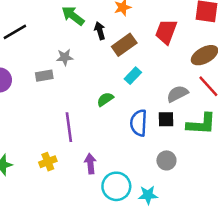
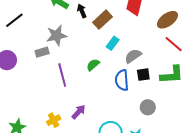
gray star: (65, 57) -> (57, 35), size x1.5
gray semicircle: (177, 94) -> (133, 56), moved
purple line: (69, 127) -> (62, 75), moved
purple arrow: (90, 164) -> (79, 112), moved, turned 56

